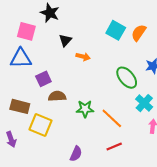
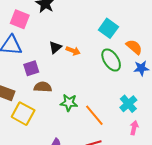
orange semicircle: (139, 33) -> (134, 47), moved, turned 90
black triangle: (65, 40) -> (55, 47), moved
green ellipse: (127, 78) -> (111, 60), moved

